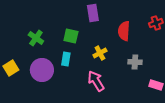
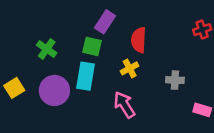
purple rectangle: (93, 13) -> (105, 22), moved, turned 42
red semicircle: (124, 31) -> (139, 40), moved
cyan rectangle: (66, 59) -> (86, 76), size x1.5

